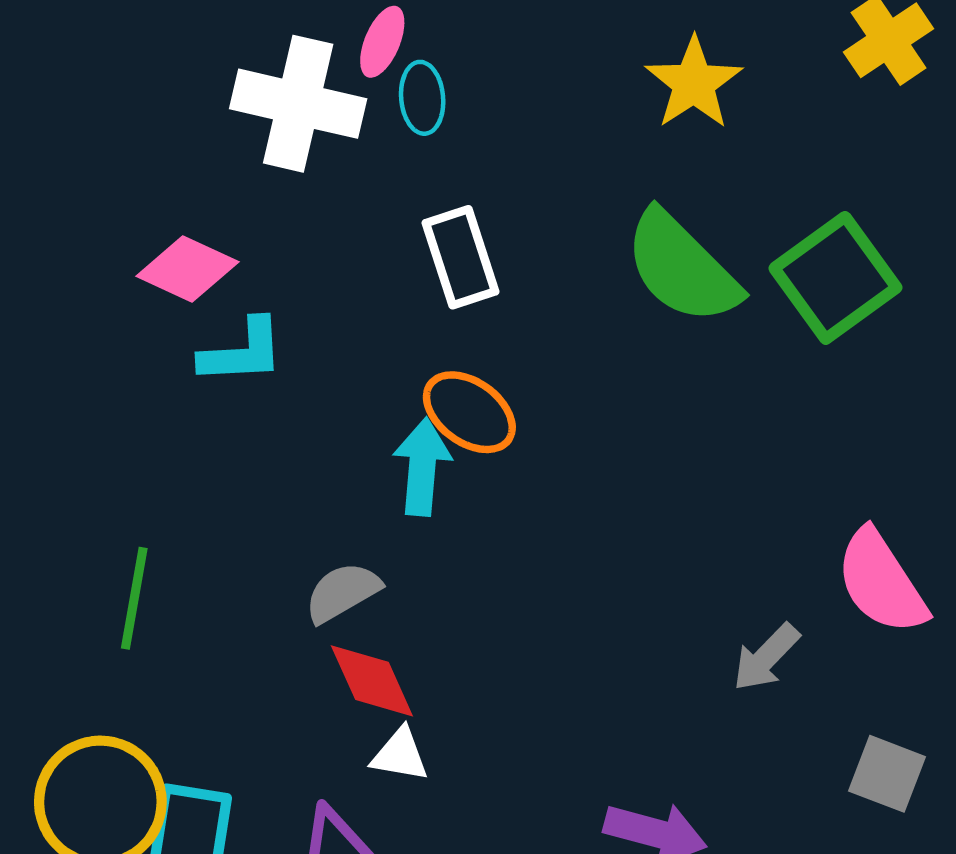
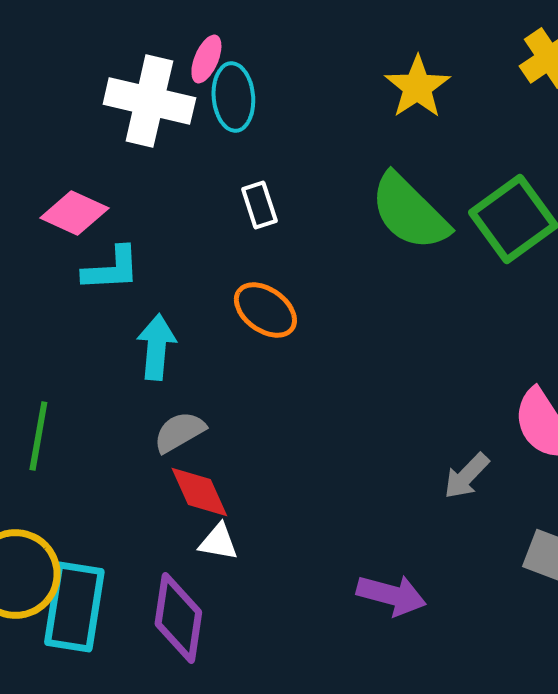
cyan ellipse: (422, 98) -> (233, 97), size x1.4
white rectangle: (461, 257) -> (259, 205), size x0.7
cyan arrow: (422, 467) -> (156, 347), moved

